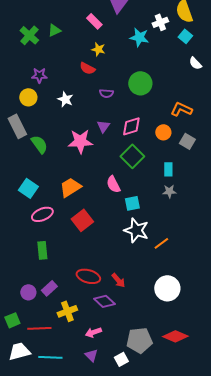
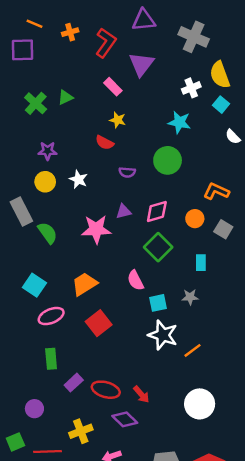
cyan star: (139, 37) -> (179, 122), moved
yellow circle: (28, 97) -> (45, 182), moved
purple triangle: (103, 126) -> (124, 211), turned 40
gray star: (169, 191) -> (190, 297), moved
purple rectangle: (49, 288) -> (74, 383), moved

